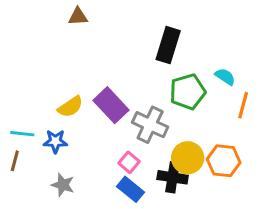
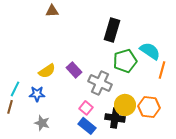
cyan semicircle: (225, 77) -> (150, 51), size x1.5
purple rectangle: (111, 105) -> (74, 70), size x0.7
cyan line: (22, 134) -> (15, 89), turned -70

